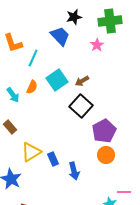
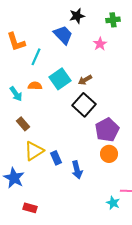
green cross: (110, 21) -> (113, 20), size x0.6
orange semicircle: (32, 87) -> (35, 86), turned -112
brown rectangle: (10, 127) -> (23, 124), moved

